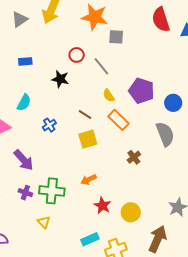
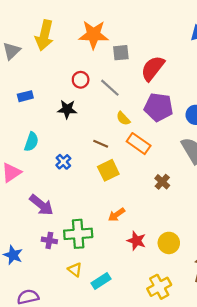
red semicircle: (161, 20) -> (153, 68), moved, turned 65
cyan rectangle: (90, 239) -> (101, 281), moved

